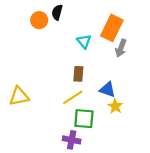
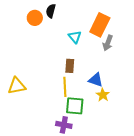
yellow line: (73, 97) -> (65, 87), turned -60

